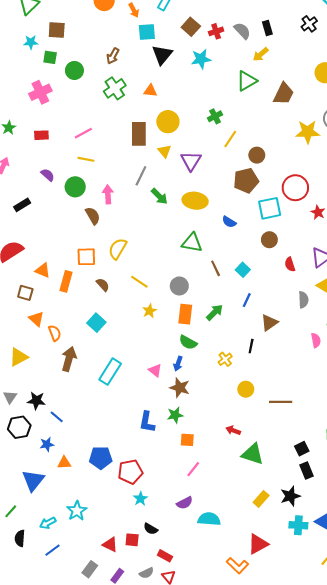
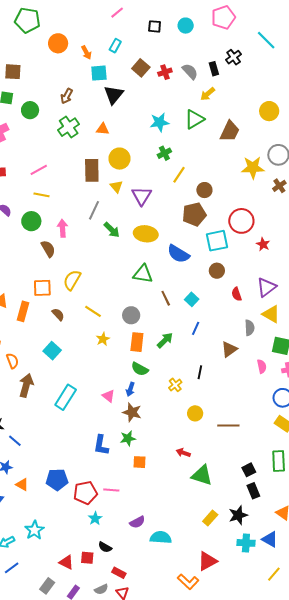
black cross: (309, 24) -> (234, 57), moved
cyan star: (201, 59) -> (159, 122), moved
blue semicircle: (229, 222) -> (178, 254), size x1.6
brown triangle: (269, 323) -> (229, 349), moved
orange triangle: (64, 463) -> (22, 485), turned 32
pink line: (193, 469) -> (111, 490), moved, turned 56

